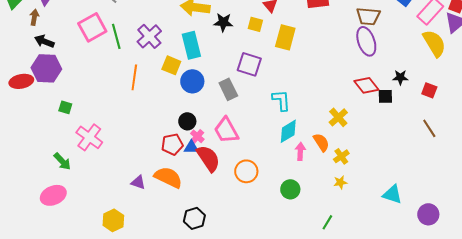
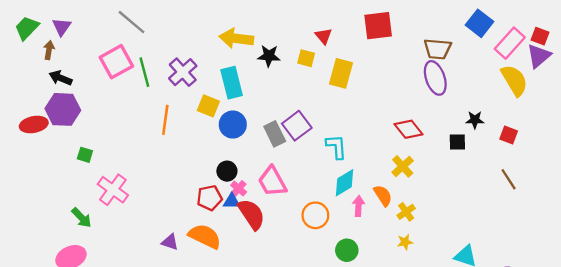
purple square: (249, 64) -> (297, 126), moved, turned 35
red diamond: (366, 85) -> (408, 129), moved
orange circle: (246, 171) -> (315, 215), moved

